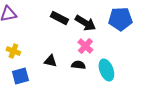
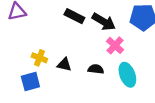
pink cross: (85, 46) -> (115, 45), moved
yellow cross: (13, 51) -> (39, 58), moved

